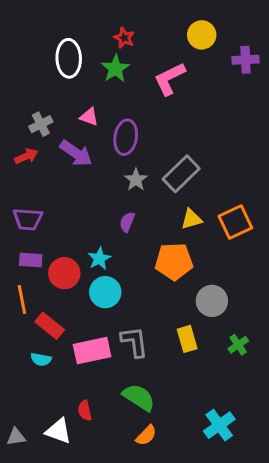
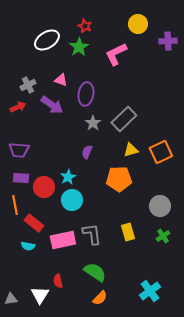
white ellipse: (69, 58) -> (47, 40), turned 60
gray circle: (212, 301) -> (160, 206), moved
white triangle: (58, 431) -> (40, 295), turned 42

